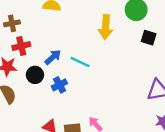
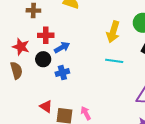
red cross: (21, 46) -> (46, 35), moved
cyan line: (80, 62) -> (114, 61), moved, turned -30

